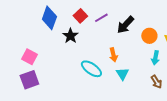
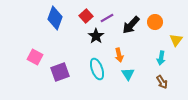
black star: (70, 36) -> (96, 36), moved
orange circle: (149, 36) -> (155, 22), moved
cyan ellipse: (91, 69) -> (97, 69), turned 35
purple square: (29, 80) -> (60, 72), moved

